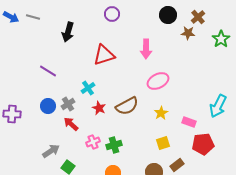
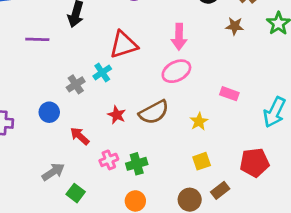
brown star: (188, 33) -> (235, 26), moved
purple line: (48, 71) -> (37, 39), moved, turned -30
pink ellipse: (158, 81) -> (176, 71), moved
cyan cross: (88, 88) -> (102, 72), moved
gray cross: (68, 104) -> (76, 84), moved
pink rectangle: (189, 122) -> (229, 94), moved

